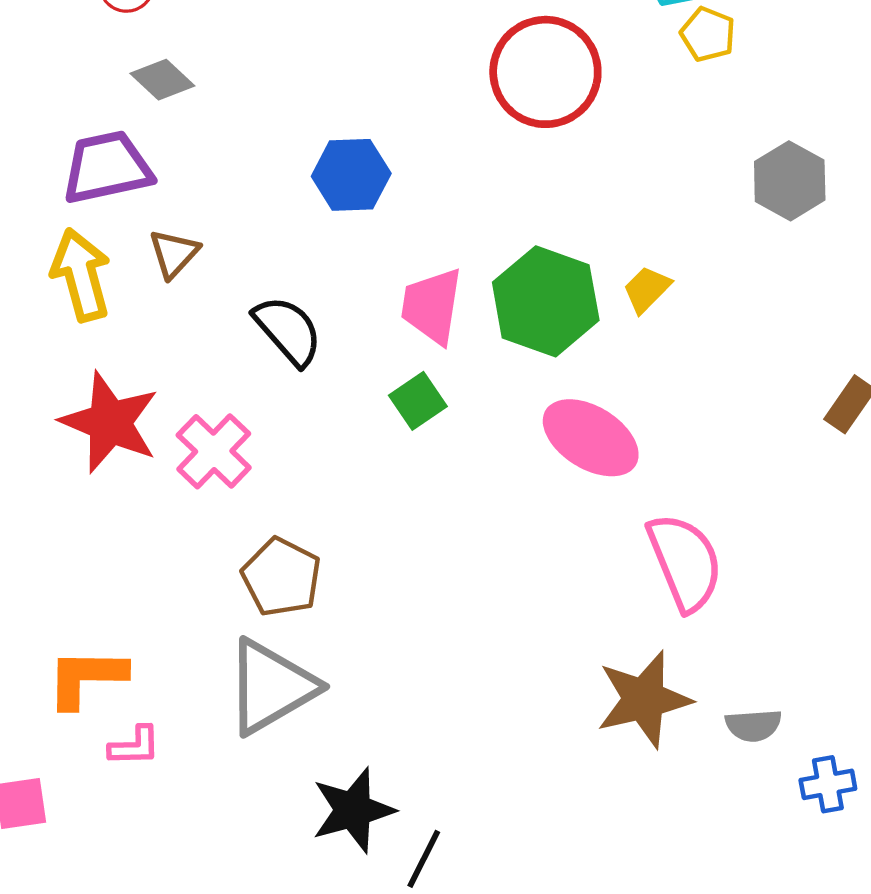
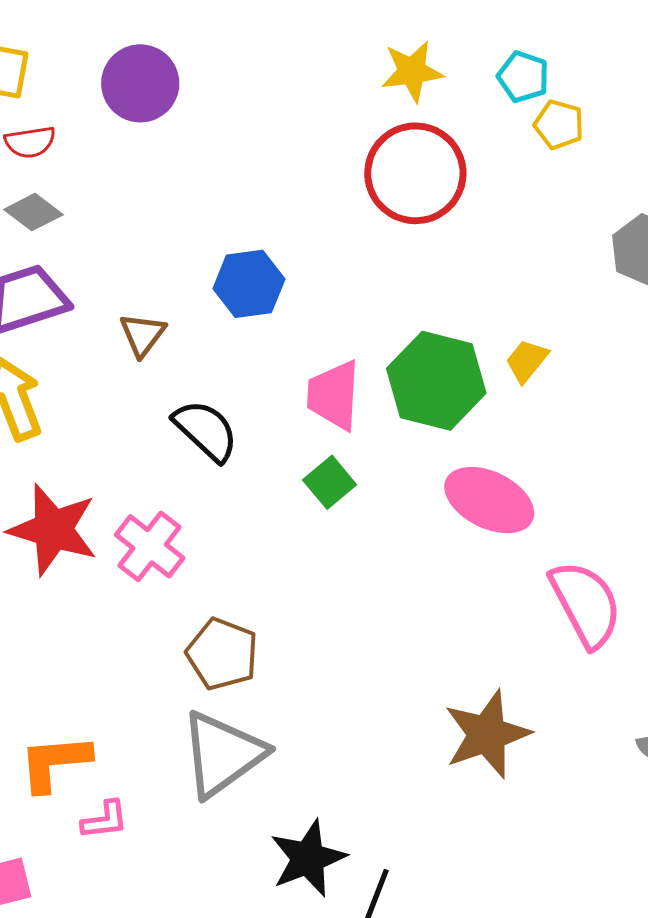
gray diamond: (162, 80) -> (33, 212), moved
brown triangle: (174, 254) -> (143, 334), moved
brown star: (644, 699) -> (487, 734), moved

